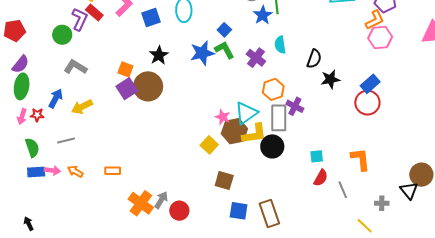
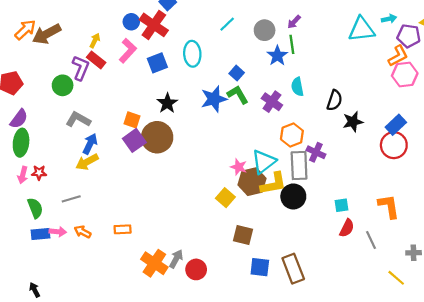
blue arrow: (56, 98) -> (90, 144), moved

